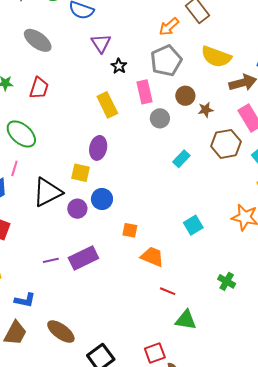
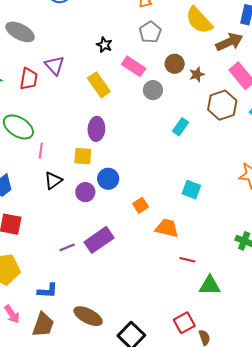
purple triangle: (101, 43) -> (55, 65), moved
yellow semicircle: (216, 57) -> (199, 20), turned 36
gray pentagon: (166, 61) -> (150, 32), size x0.7
pink rectangle: (144, 92) -> (134, 66), turned -35
pink line: (14, 168) -> (41, 151), moved
black triangle: (47, 192) -> (53, 181), size x0.6
cyan square: (193, 225) -> (191, 190), moved, turned -30
orange square: (130, 230) -> (141, 205), turned -35

